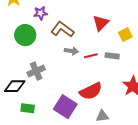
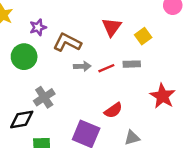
red semicircle: (91, 91) -> (113, 110), size x0.7

